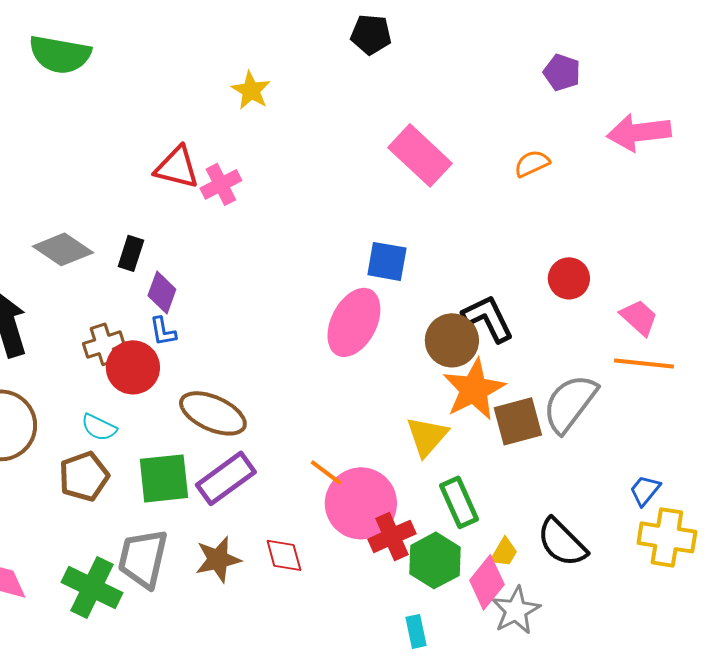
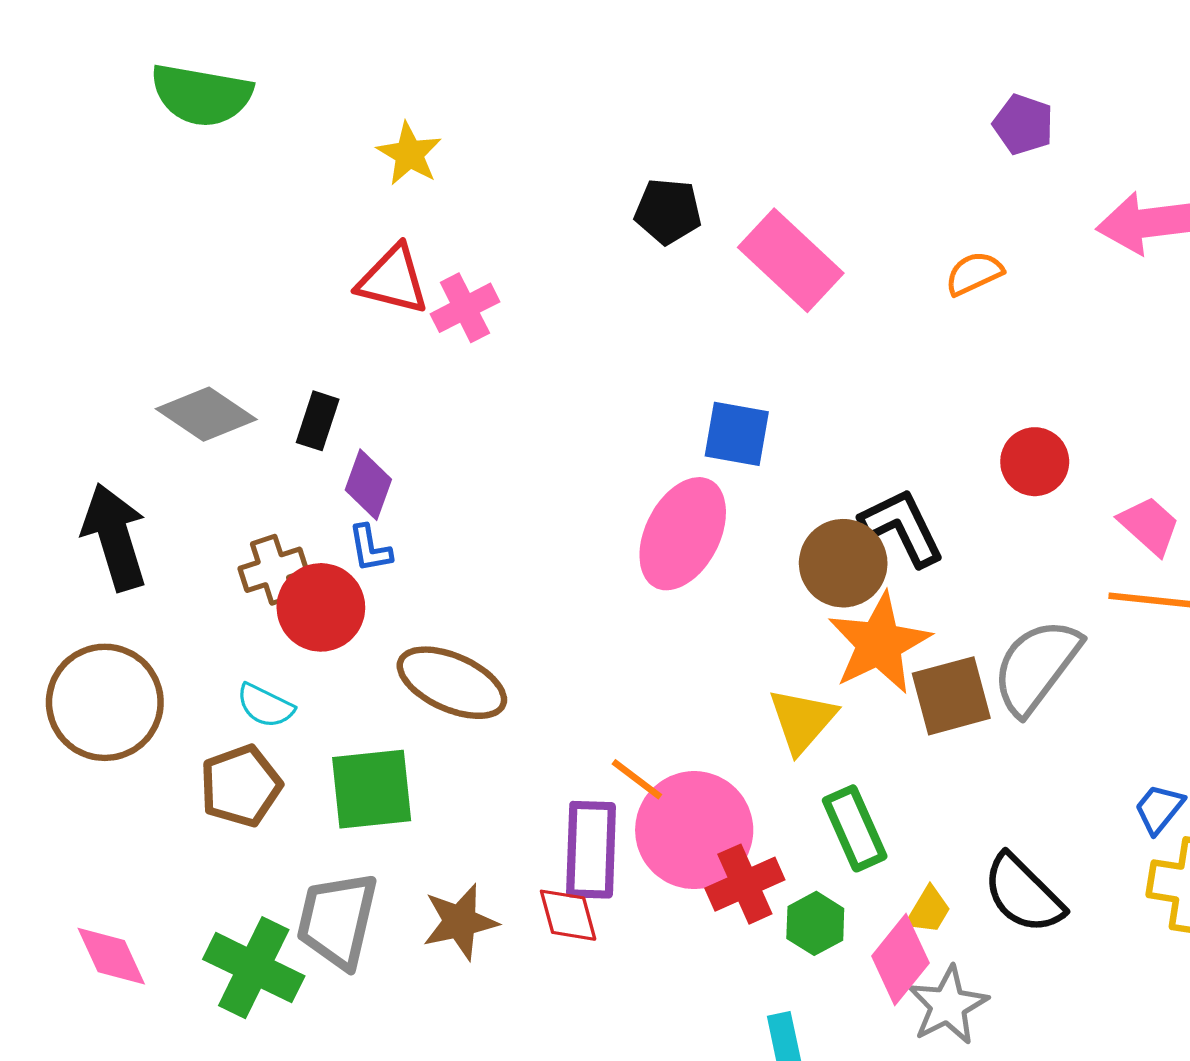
black pentagon: (371, 34) -> (668, 211), moved
yellow star: (251, 90) -> (409, 154), moved
purple rectangle: (226, 478) -> (591, 850), moved, turned -52
green hexagon: (435, 560) -> (815, 923), size x0.7

